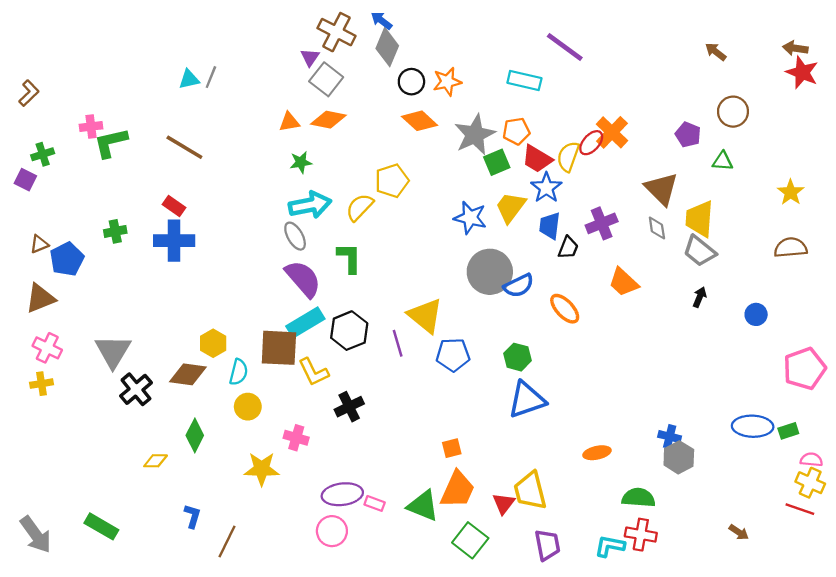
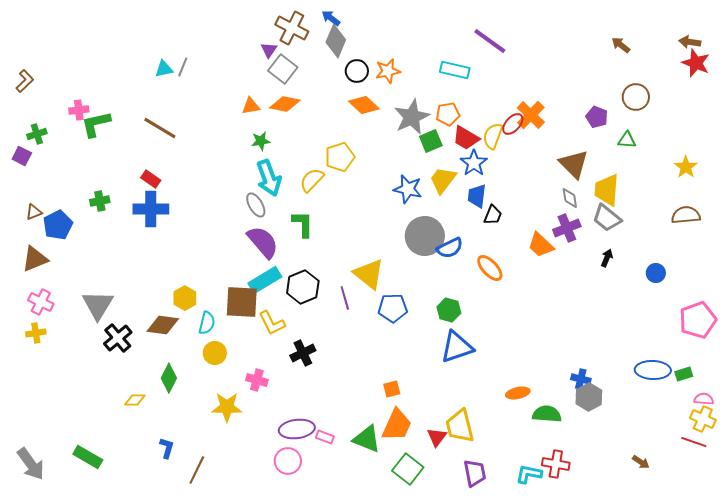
cyan arrow: (310, 205) -> (269, 178), turned 81
purple cross: (602, 223) -> (567, 228), moved
green semicircle: (638, 498) -> (547, 414), moved

